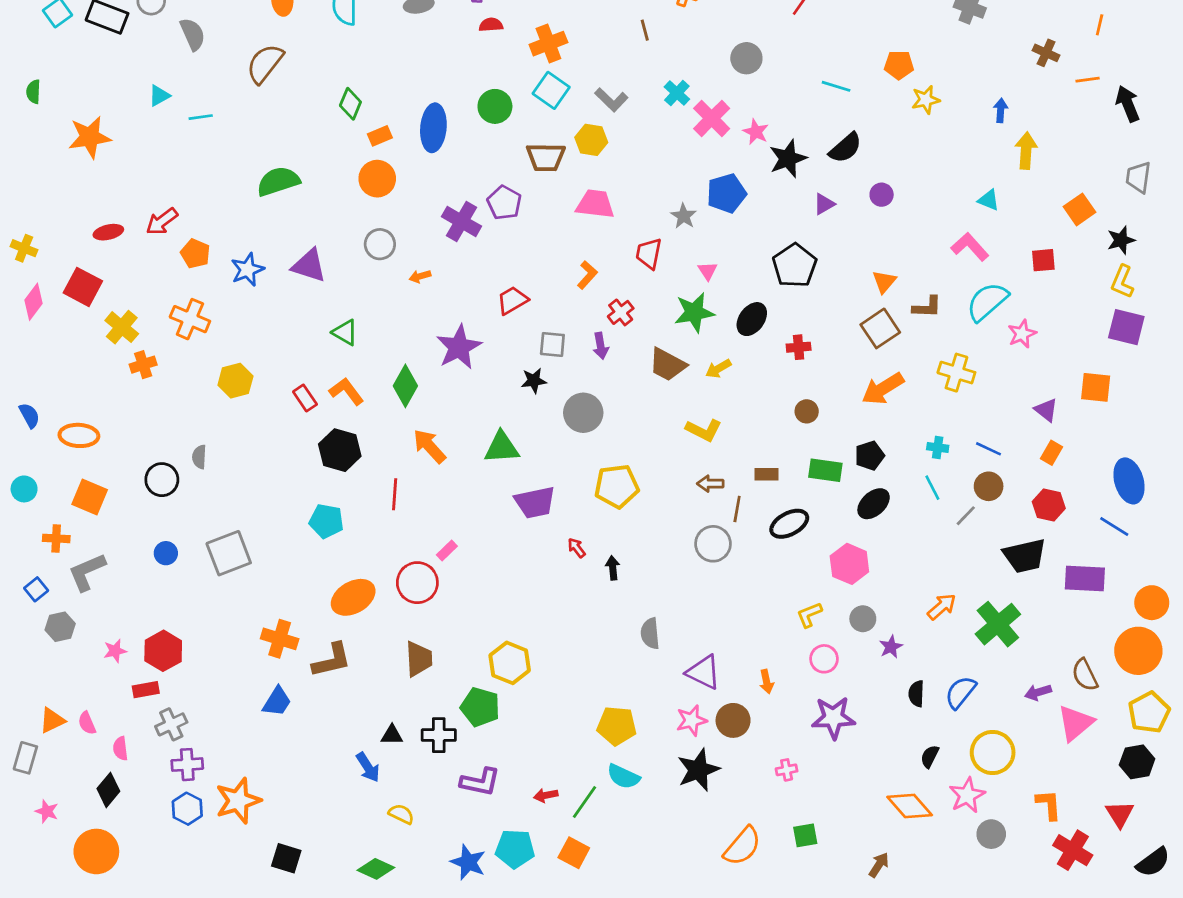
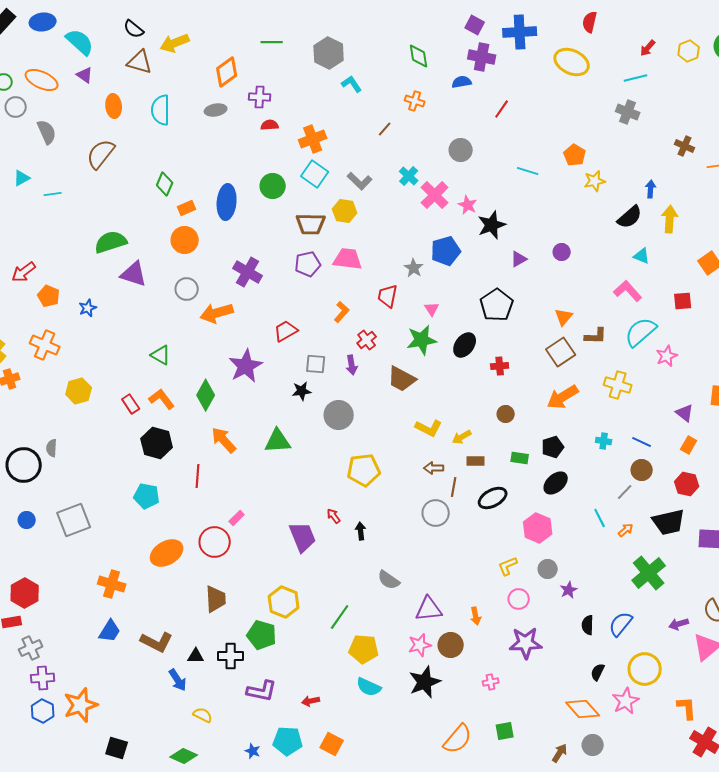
brown line: (645, 30) -> (385, 129), turned 56
orange pentagon: (899, 65) -> (575, 155), turned 30
black semicircle: (845, 148) -> (630, 217), moved
purple pentagon: (504, 203) -> (308, 264), moved, turned 30
purple triangle: (309, 266) -> (134, 274), moved
blue star: (247, 270) -> (88, 308), size x0.7
orange arrow: (420, 276) -> (217, 313), size x2.0
yellow arrow: (718, 369) -> (462, 437), moved
green rectangle: (825, 470) -> (520, 458), size x0.7
black circle: (162, 480) -> (24, 465), size x1.4
cyan line: (932, 488) -> (600, 518), moved
purple trapezoid: (535, 502) -> (303, 537), moved, turned -100
orange arrow: (942, 607) -> (626, 530), moved, size x0.7
gray semicircle: (650, 633) -> (389, 580), turned -50
brown L-shape: (332, 660) -> (157, 642), moved, turned 40
purple triangle: (704, 672) -> (429, 609), turned -32
green line: (585, 802) -> (340, 617), moved
gray circle: (991, 834) -> (593, 745), moved
blue star: (468, 862) -> (253, 751), size x0.6

